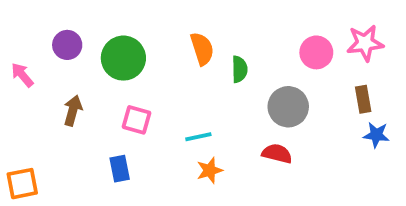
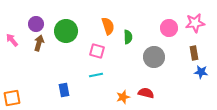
brown arrow: (73, 110) -> (39, 43), moved
pink square: (137, 120) -> (97, 51), moved
cyan line: (198, 137) -> (96, 75), moved
red semicircle: (277, 154) -> (146, 93), moved
orange star: (210, 170) -> (123, 97), moved

